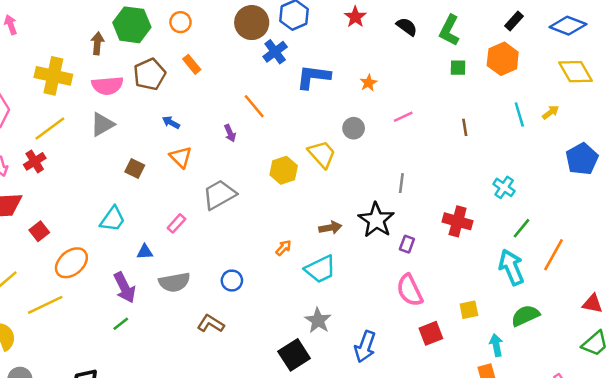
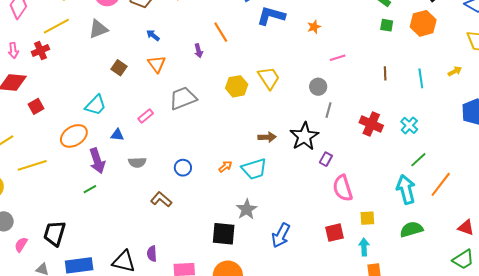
cyan line: (519, 115) -> (421, 78), moved
gray circle: (354, 128) -> (318, 87), moved
red cross: (458, 221) -> (371, 124), moved
orange arrow: (283, 248) -> (225, 167), moved
orange ellipse: (71, 263) -> (74, 136), moved
gray semicircle: (174, 282) -> (137, 162), size x0.7
pink semicircle: (410, 290) -> (343, 188), moved
cyan arrow: (496, 345) -> (364, 247), moved
black square: (294, 355) -> (224, 234), turned 30

